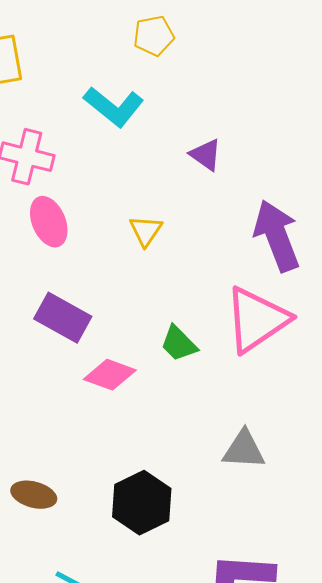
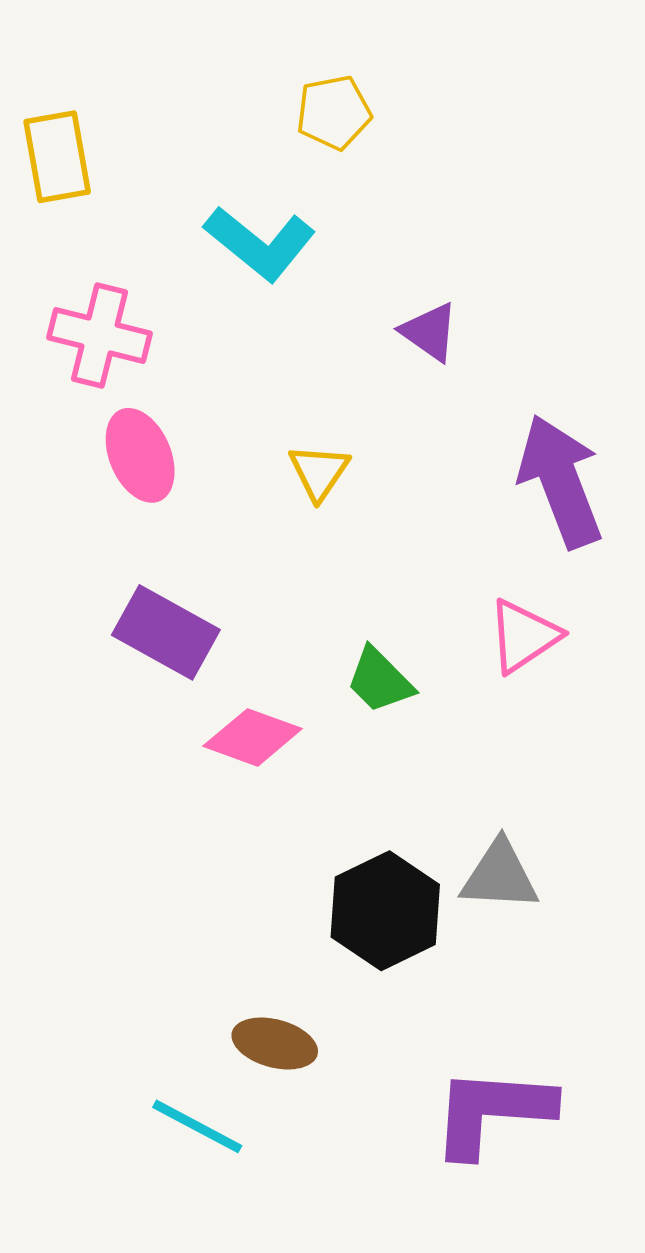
pink triangle: (257, 320) -> (524, 636), size x0.6
brown ellipse: (34, 495) -> (275, 1043), moved
black hexagon: (142, 503) -> (385, 911), moved

